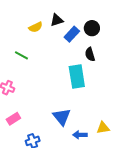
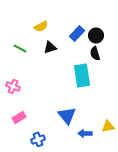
black triangle: (57, 20) -> (50, 47), moved
black circle: (92, 28) -> (96, 35), moved
green line: (21, 55) -> (20, 48), moved

